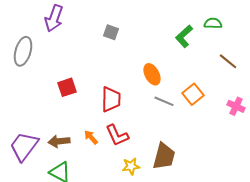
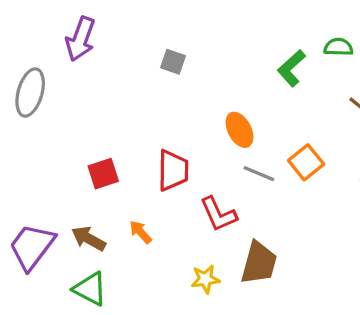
red square: (67, 87) -> (103, 174), moved
red L-shape: (117, 135) -> (218, 214), moved
brown arrow: (59, 141) -> (89, 239), turned 35

